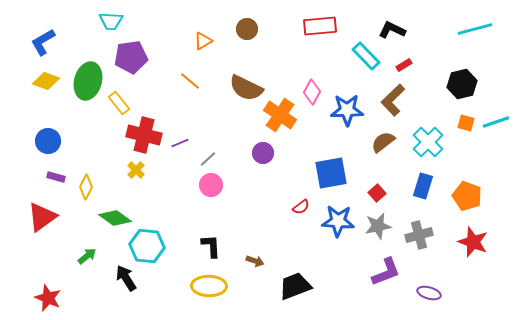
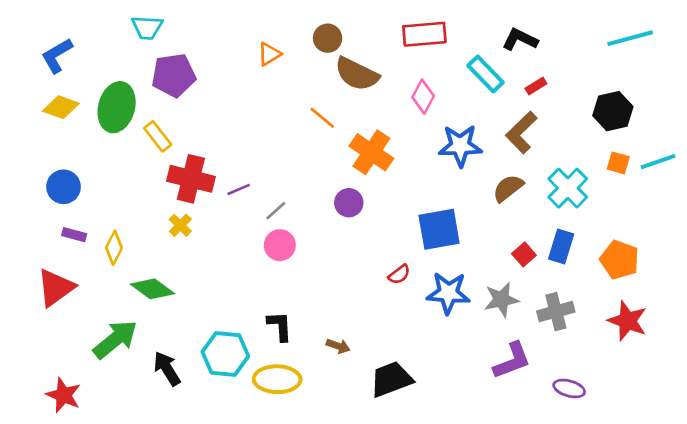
orange line: (190, 81) -> (322, 118), moved
brown semicircle: (246, 88) -> (357, 74), moved
pink diamond: (312, 92) -> (423, 97), moved
red square: (377, 193) -> (524, 254), moved
cyan hexagon: (147, 246) -> (225, 354), moved
green arrow: (87, 256) -> (115, 339), size x1.8

